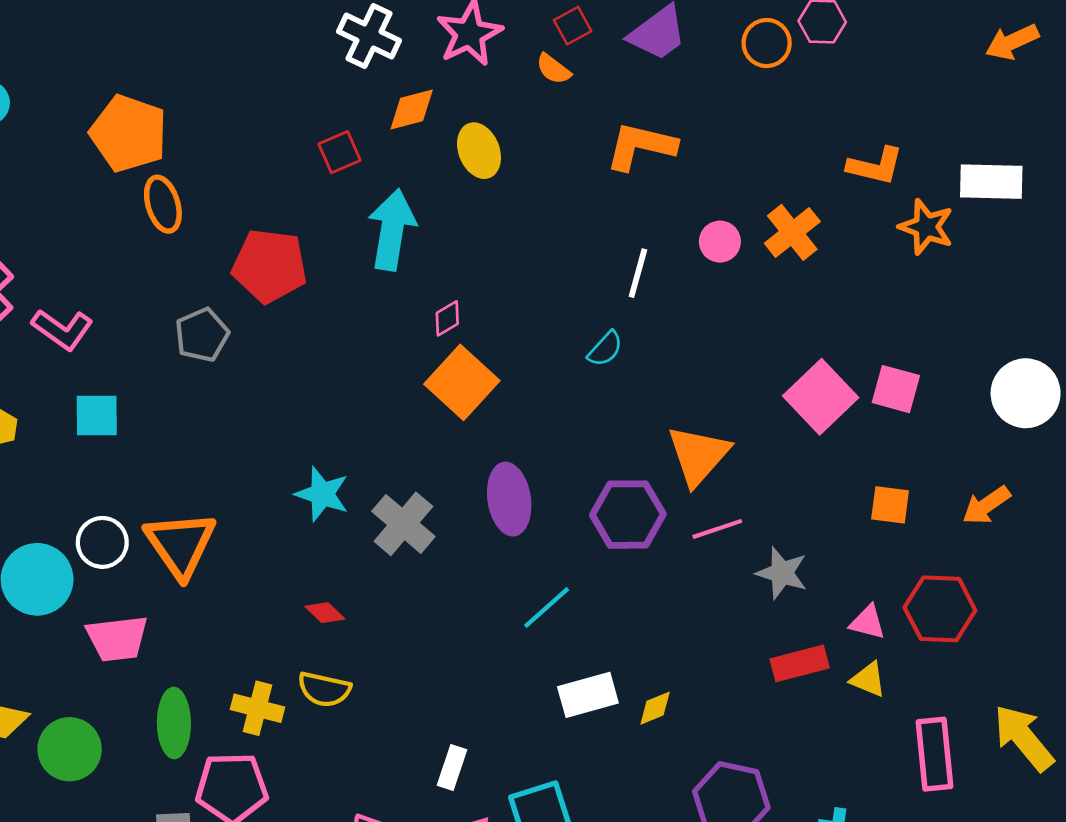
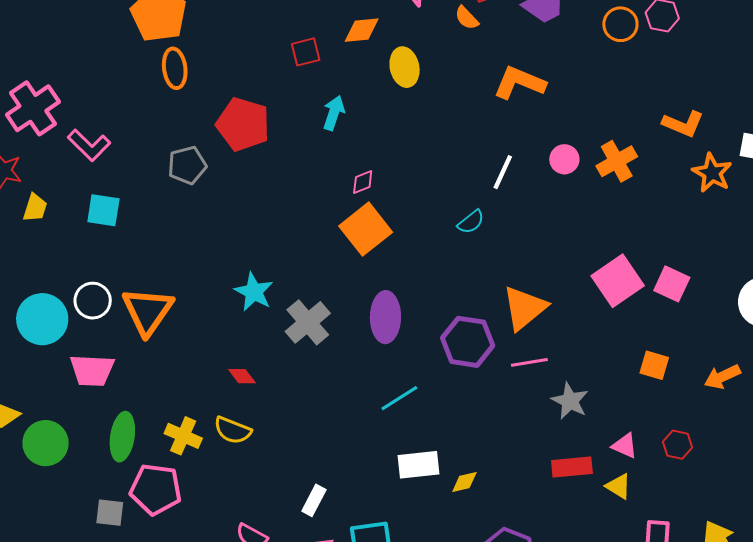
cyan arrow: (392, 230) -> (334, 113), size x0.6
red hexagon: (940, 609) -> (678, 445), size x0.6

